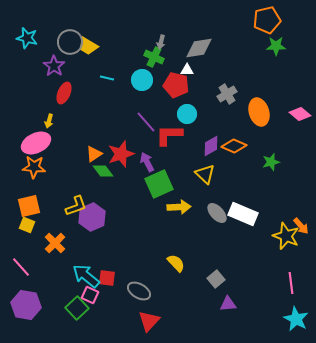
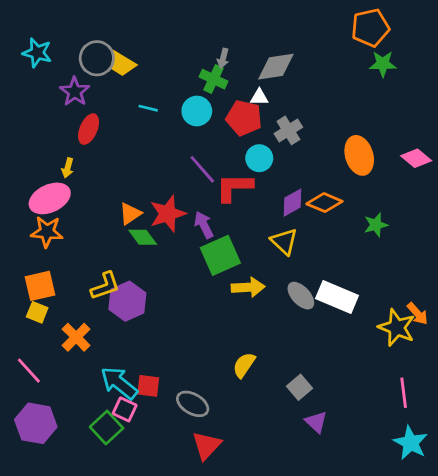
gray cross: (227, 94) -> (288, 130), moved
yellow semicircle: (176, 263) -> (244, 365), turned -102
purple triangle: (228, 304) -> (316, 422), turned 48

